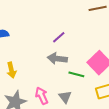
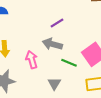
pink arrow: (42, 96) -> (32, 60), moved

